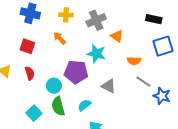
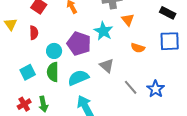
gray line: (143, 82) -> (131, 87), moved
cyan semicircle: (84, 105) -> (78, 78), size x1.5

